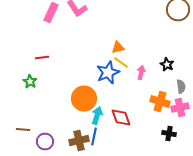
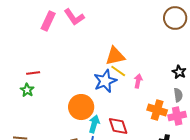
orange triangle: (118, 48) -> (115, 56), size x1.5
red line: (42, 58) -> (33, 73), moved
black star: (167, 64) -> (179, 72), moved

